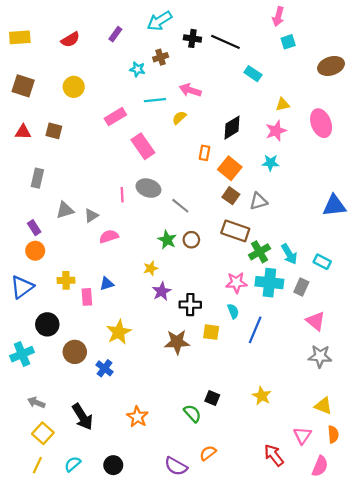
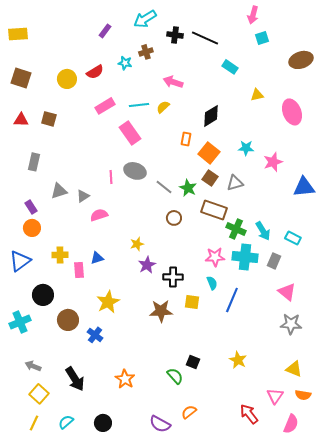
red semicircle: (70, 40) -> (95, 72), moved
cyan line: (155, 100) -> (139, 105), moved
pink star: (276, 131) -> (273, 162), moved
green star: (167, 240) -> (188, 188), moved
green cross: (260, 252) -> (236, 229), turned -36
orange semicircle: (333, 434) -> (303, 395), turned 105

